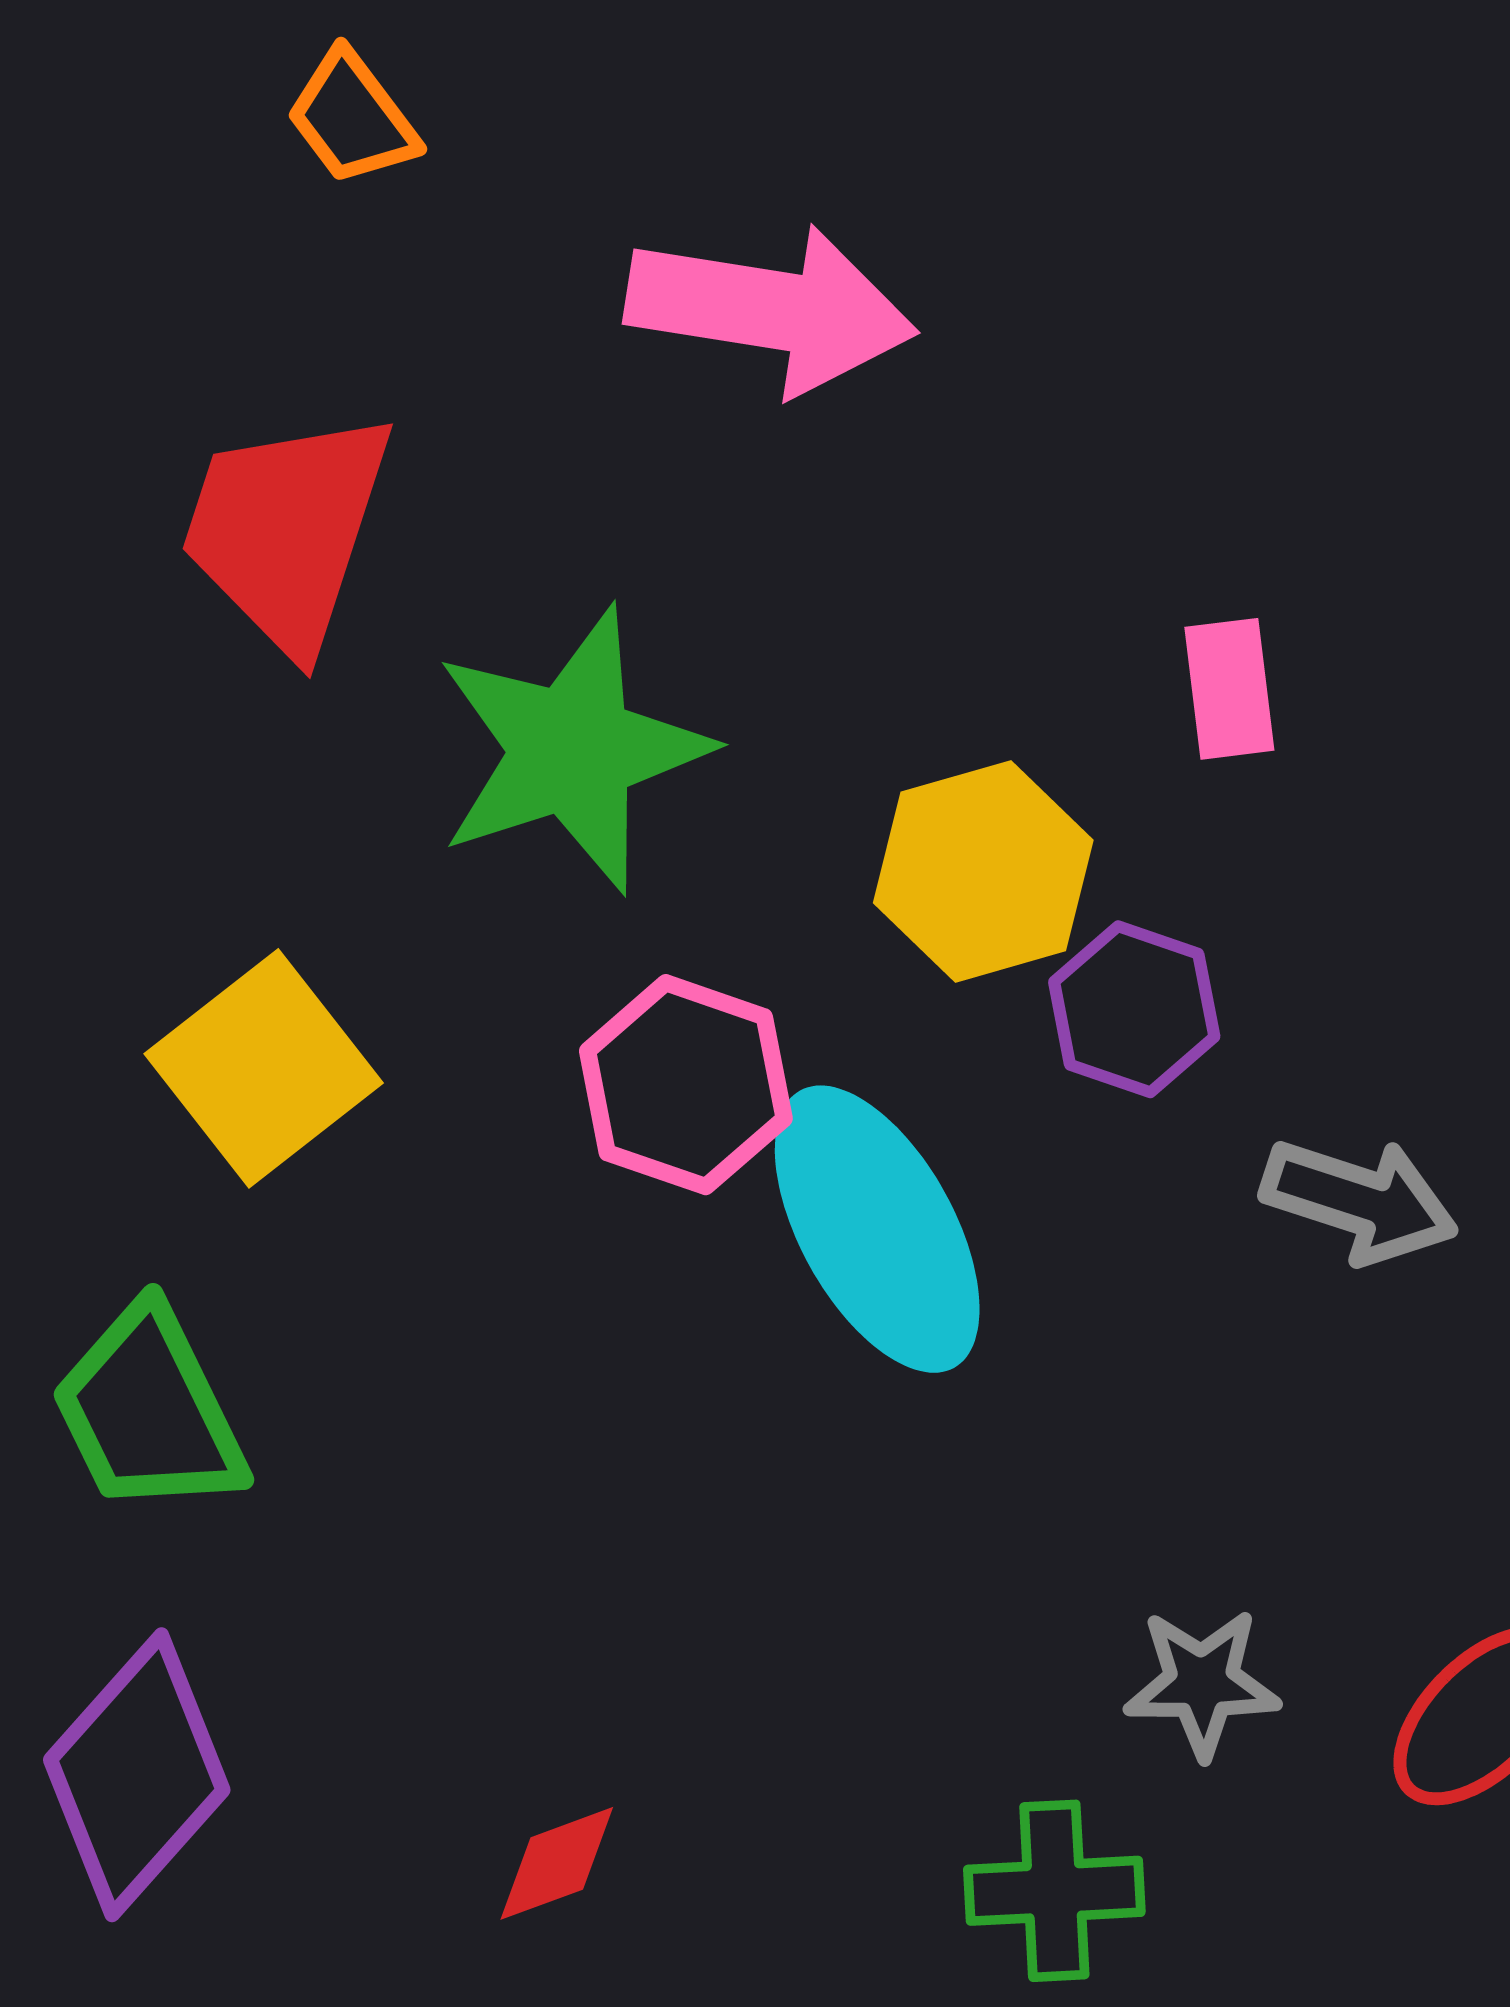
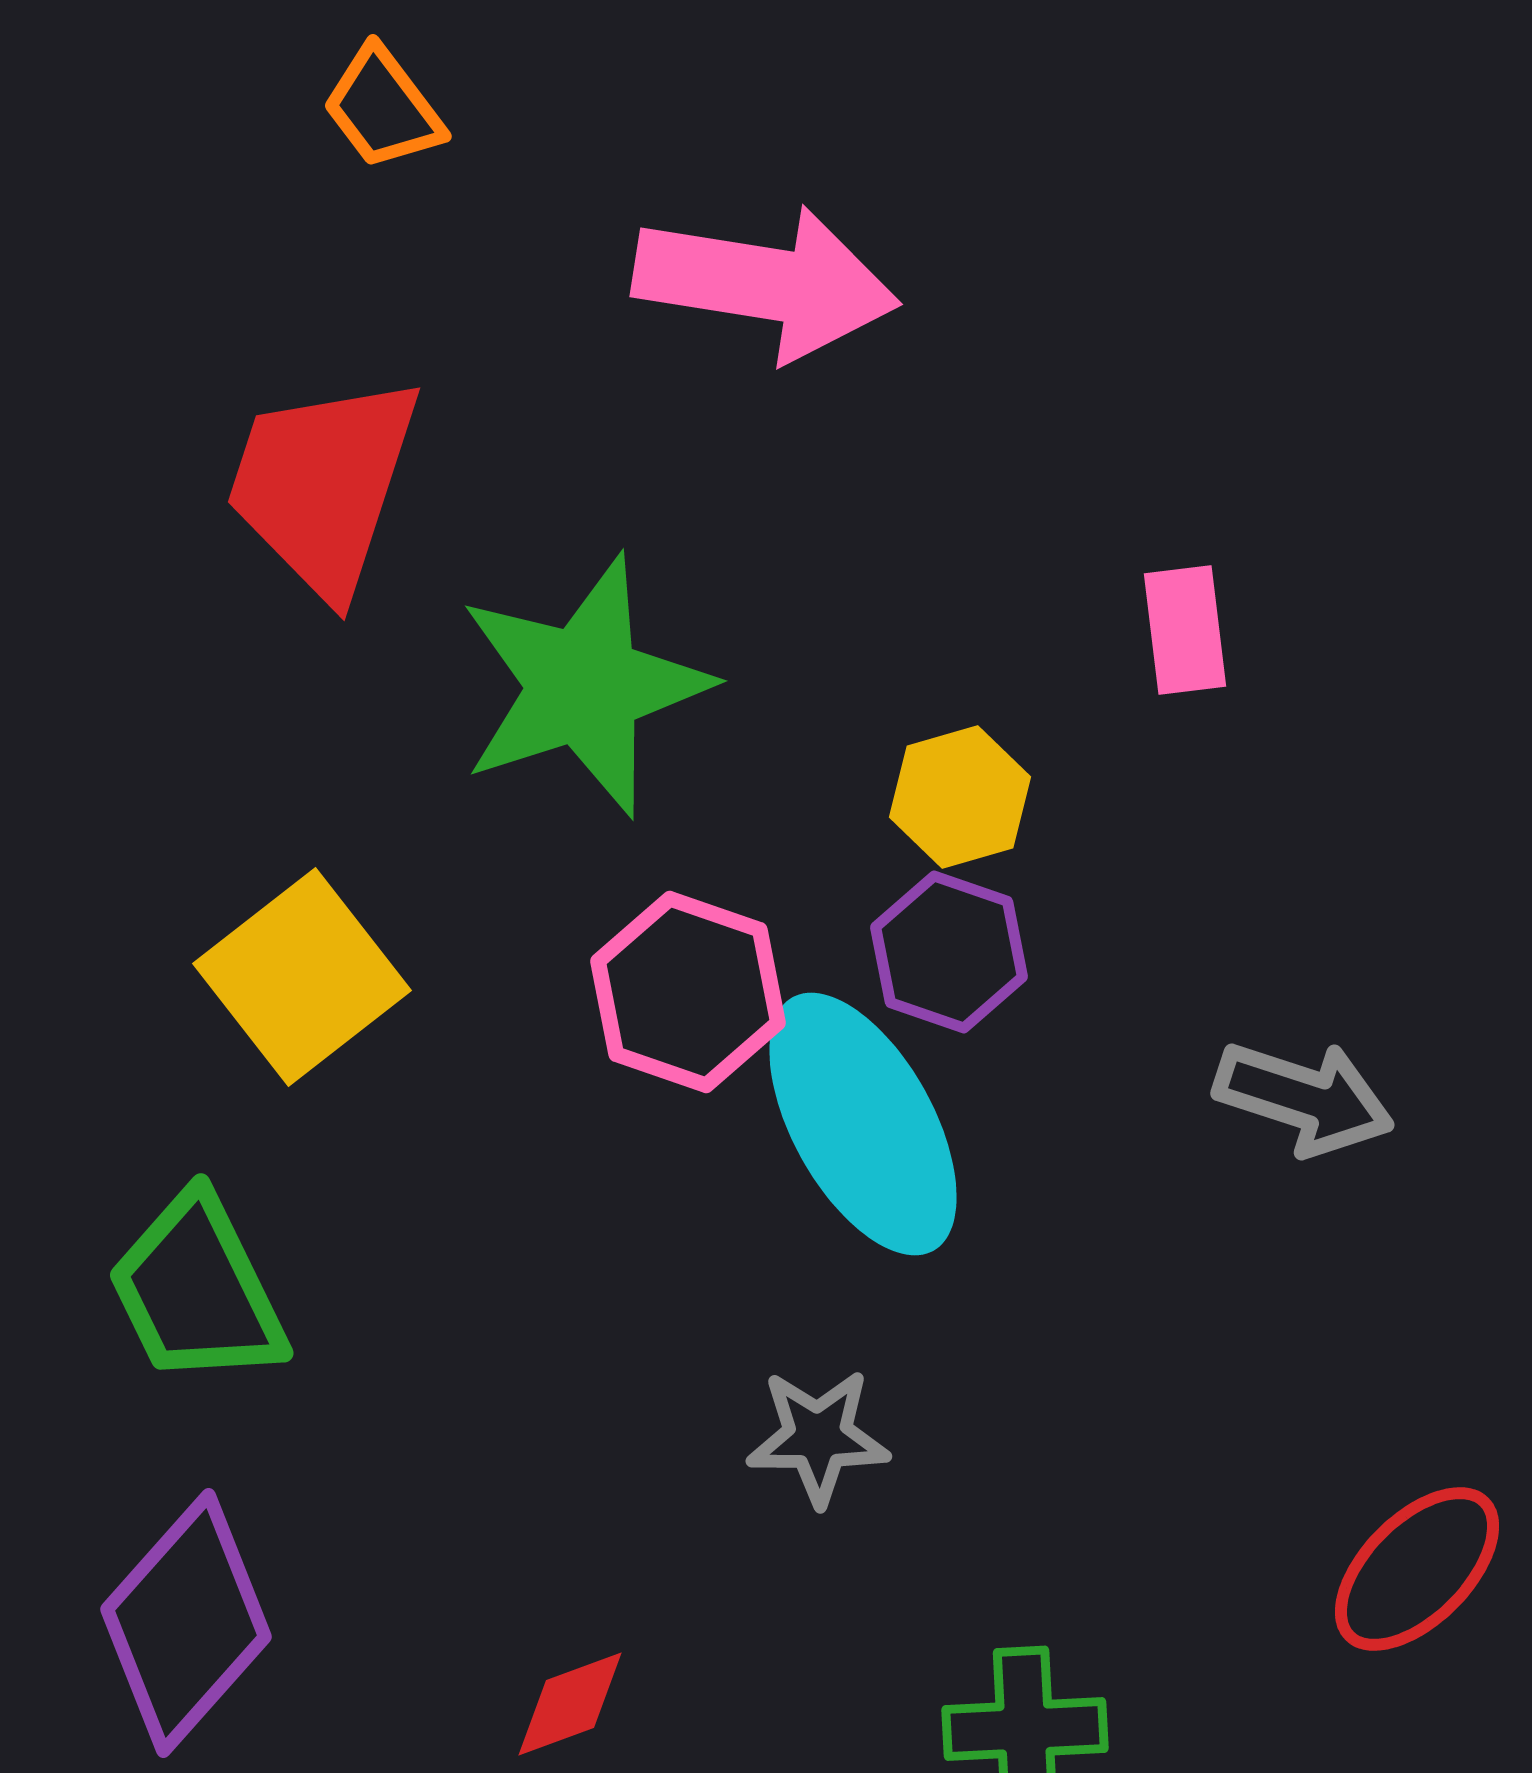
yellow hexagon: (983, 871) -> (960, 797), size x0.7
purple hexagon: (1134, 1009) -> (949, 952), moved
gray star: (1202, 1683) -> (818, 1437), moved

